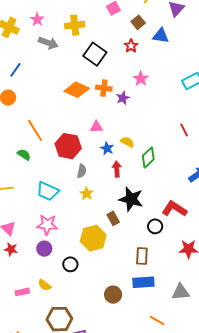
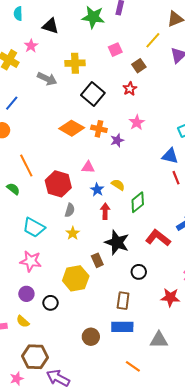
pink star: (37, 19) -> (31, 46), moved
blue triangle: (161, 36) -> (170, 156), moved
red L-shape: (174, 209) -> (158, 238), moved
purple circle: (44, 249) -> (26, 294), moved

